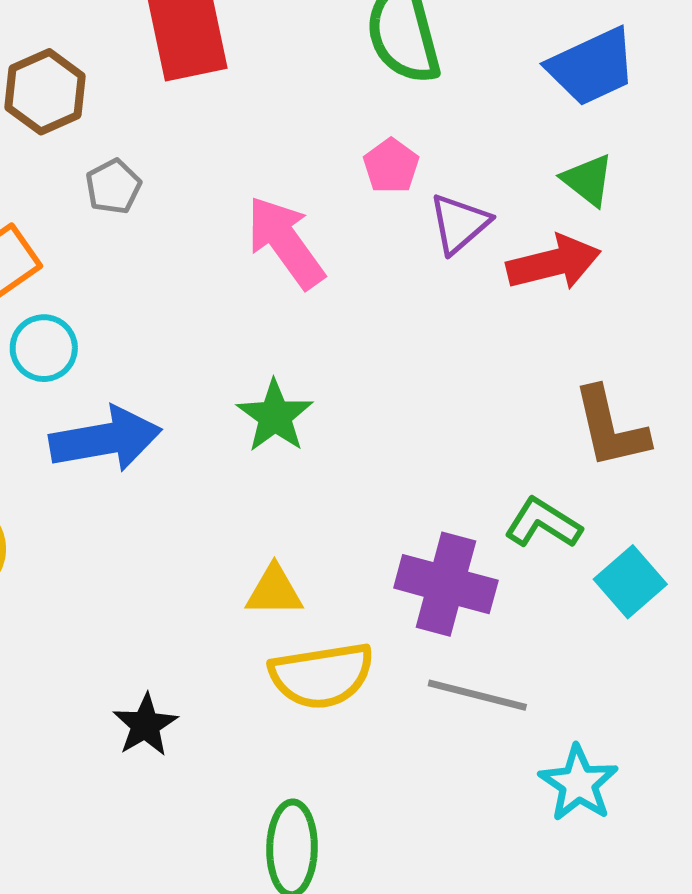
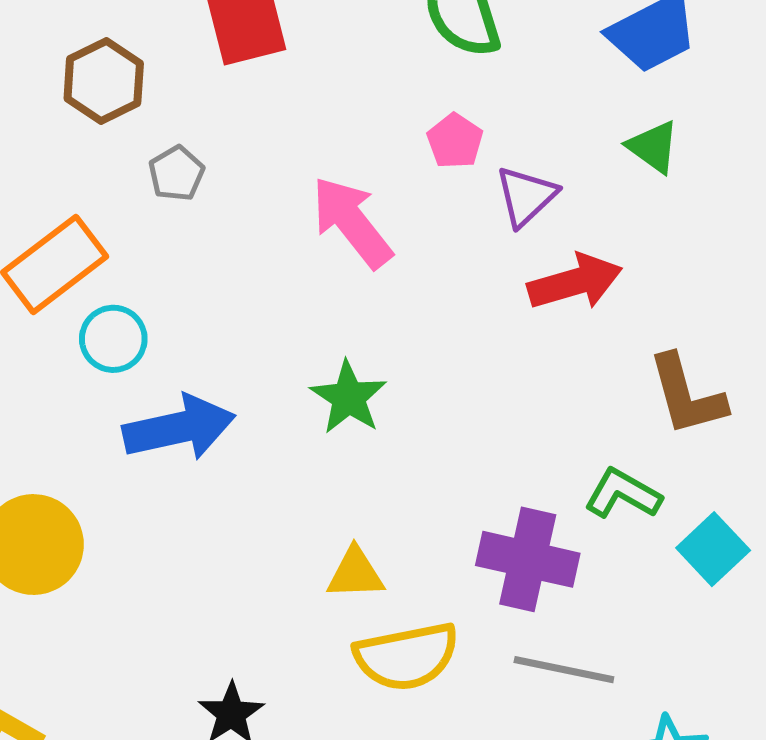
red arrow: (554, 263) -> (575, 282), moved

